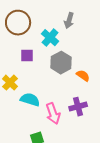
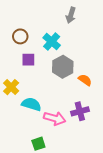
gray arrow: (69, 21) -> (71, 15), moved
brown circle: (18, 23) -> (20, 36), moved, size x0.6
pink arrow: (53, 114) -> (55, 118), turned -55

